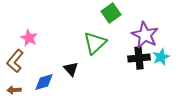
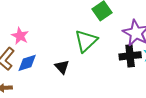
blue diamond: (44, 82) -> (27, 63), moved

